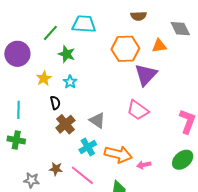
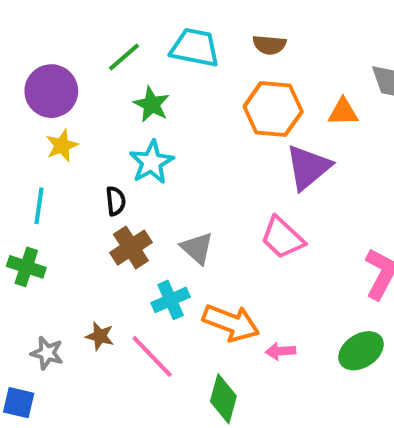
brown semicircle: (139, 16) -> (269, 45), moved
yellow star: (44, 78) -> (62, 146), moved
cyan star: (70, 82) -> (152, 162), size x1.5

